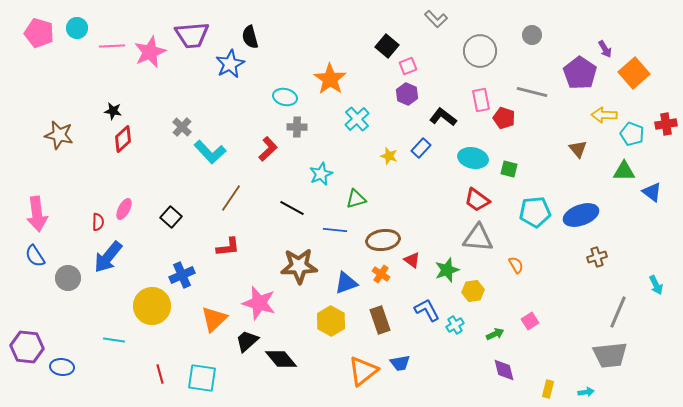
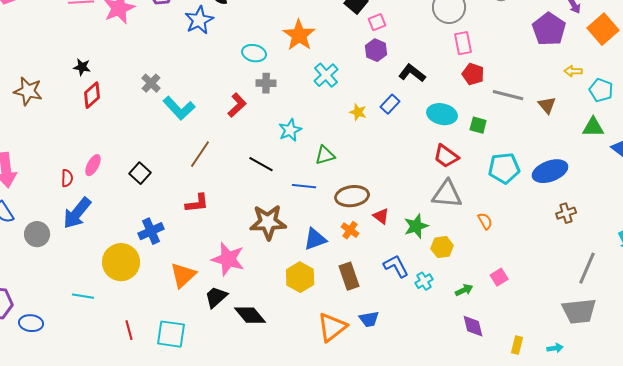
gray line: (532, 92) -> (508, 95), moved
pink rectangle: (481, 100) -> (463, 43), moved
yellow arrow: (604, 115) -> (573, 71), size x0.7

